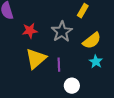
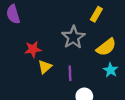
red star: (30, 31) -> (33, 49), moved
yellow triangle: (36, 59) -> (45, 67), size x0.6

